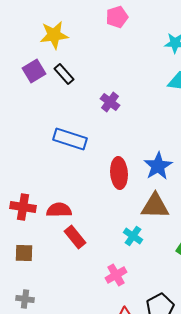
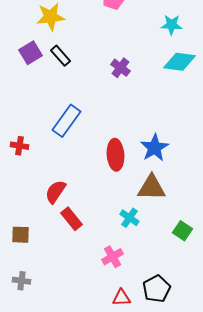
purple cross: (110, 102) -> (120, 68), moved
blue rectangle: (70, 139) -> (66, 121), turned -72
red cross: (23, 207) -> (20, 146), moved, size x0.7
red semicircle: (59, 210) -> (56, 192), turned -55

